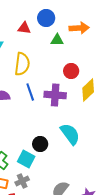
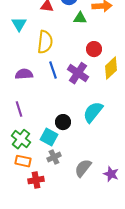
purple cross: (55, 95) -> (78, 73), turned 30
cyan semicircle: (70, 134) -> (93, 112), turned -105
gray cross: (22, 181) -> (54, 157), moved

